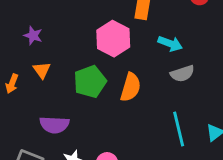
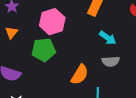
pink hexagon: (113, 39) -> (52, 22), moved
orange semicircle: (131, 87) -> (80, 75), moved

